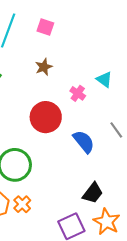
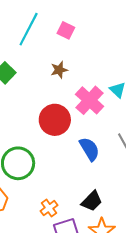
pink cross: (78, 93) -> (90, 100), size x1.8
orange cross: (22, 204) -> (49, 208), moved

